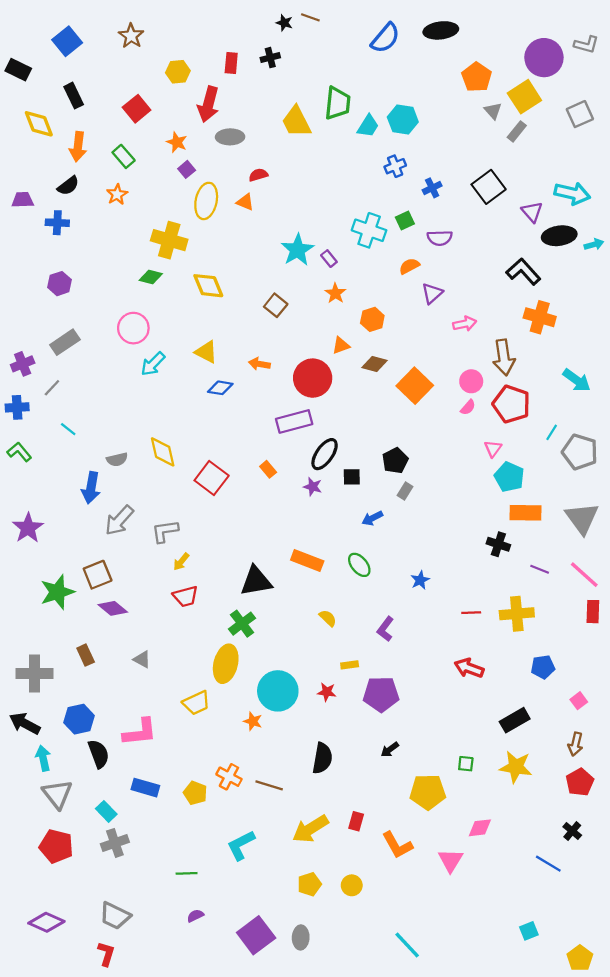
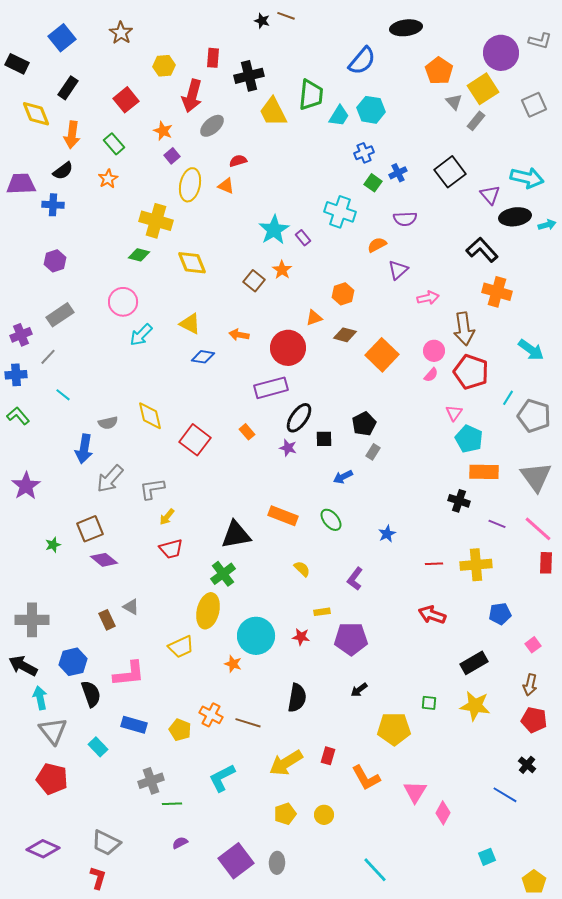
blue semicircle: (385, 38) -> (362, 61), moved
black cross: (270, 58) -> (249, 76), moved, size x1.6
black rectangle: (74, 96) -> (68, 88), turned 60
gray ellipse: (230, 137) -> (212, 126), turned -40
purple trapezoid: (23, 200) -> (21, 184), size x1.4
green square: (405, 221) -> (373, 183), moved, turned -30
orange star: (335, 293) -> (282, 270), moved
green star: (57, 592) -> (53, 545), size x0.5
brown rectangle: (86, 655) -> (107, 620), moved
red pentagon: (580, 782) -> (534, 720), turned -30
pink diamond: (480, 828) -> (443, 813), moved, turned -55
gray cross: (115, 843) -> (151, 781), moved

